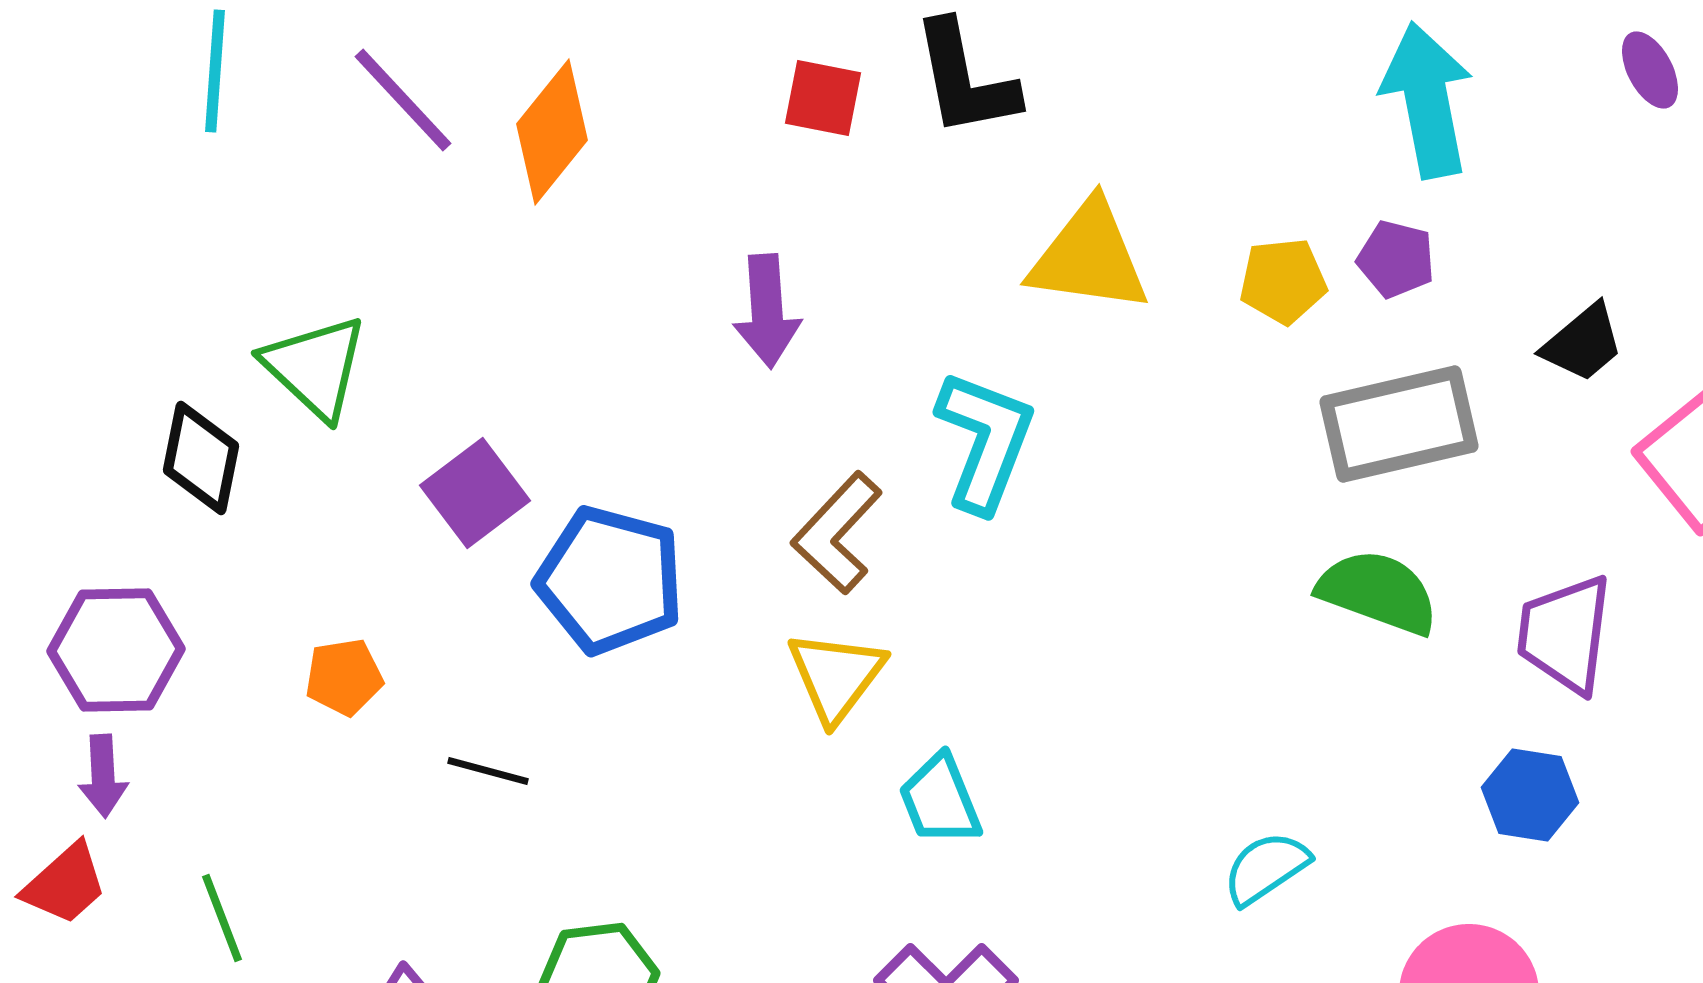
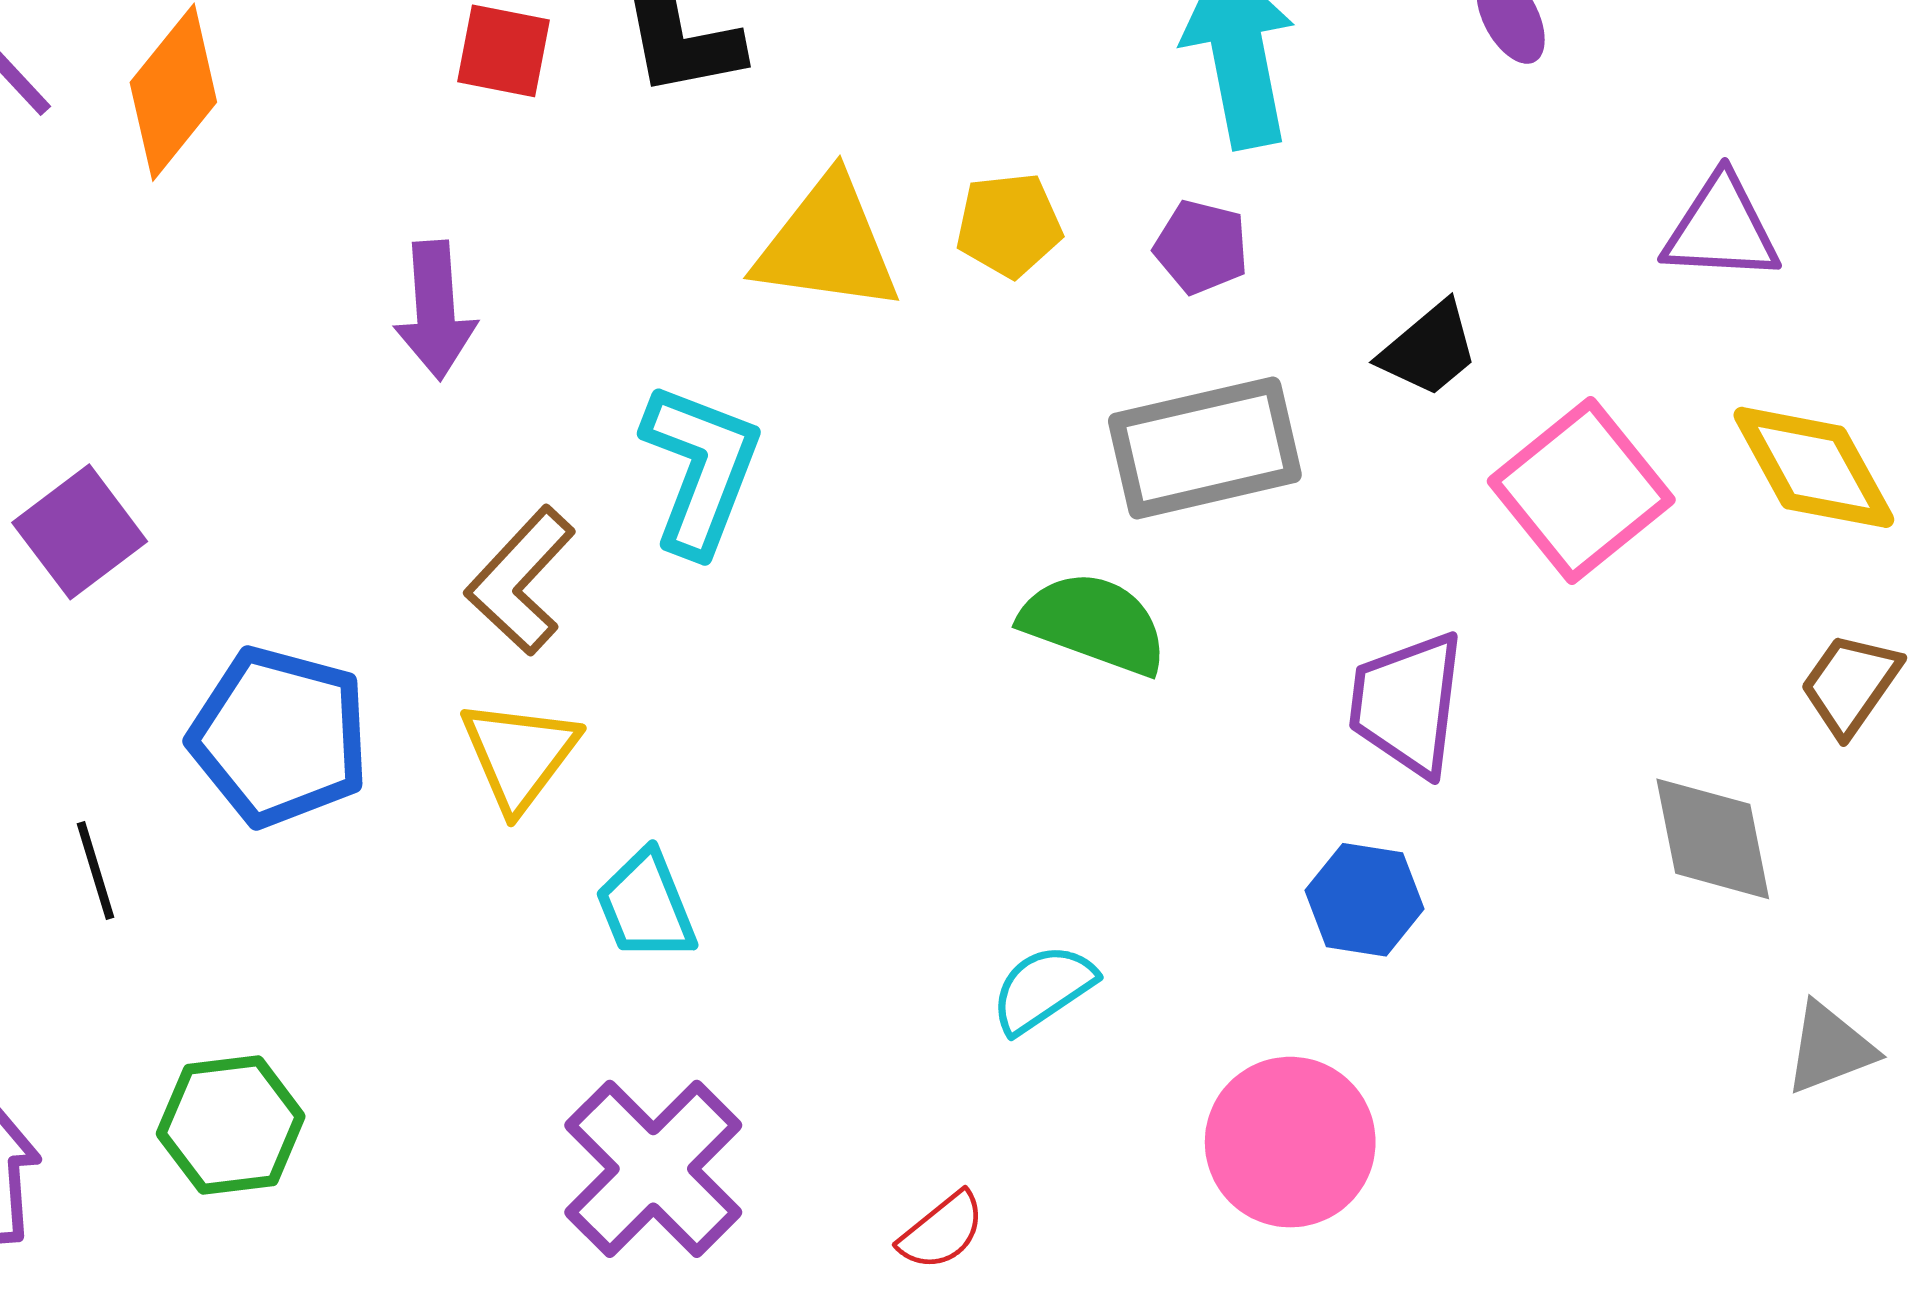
yellow pentagon: (1283, 281) -> (1009, 225), moved
blue pentagon: (610, 580) -> (279, 737), moved
green semicircle: (1378, 592) -> (1094, 623), moved
black line: (488, 771) -> (96, 870), turned 58

